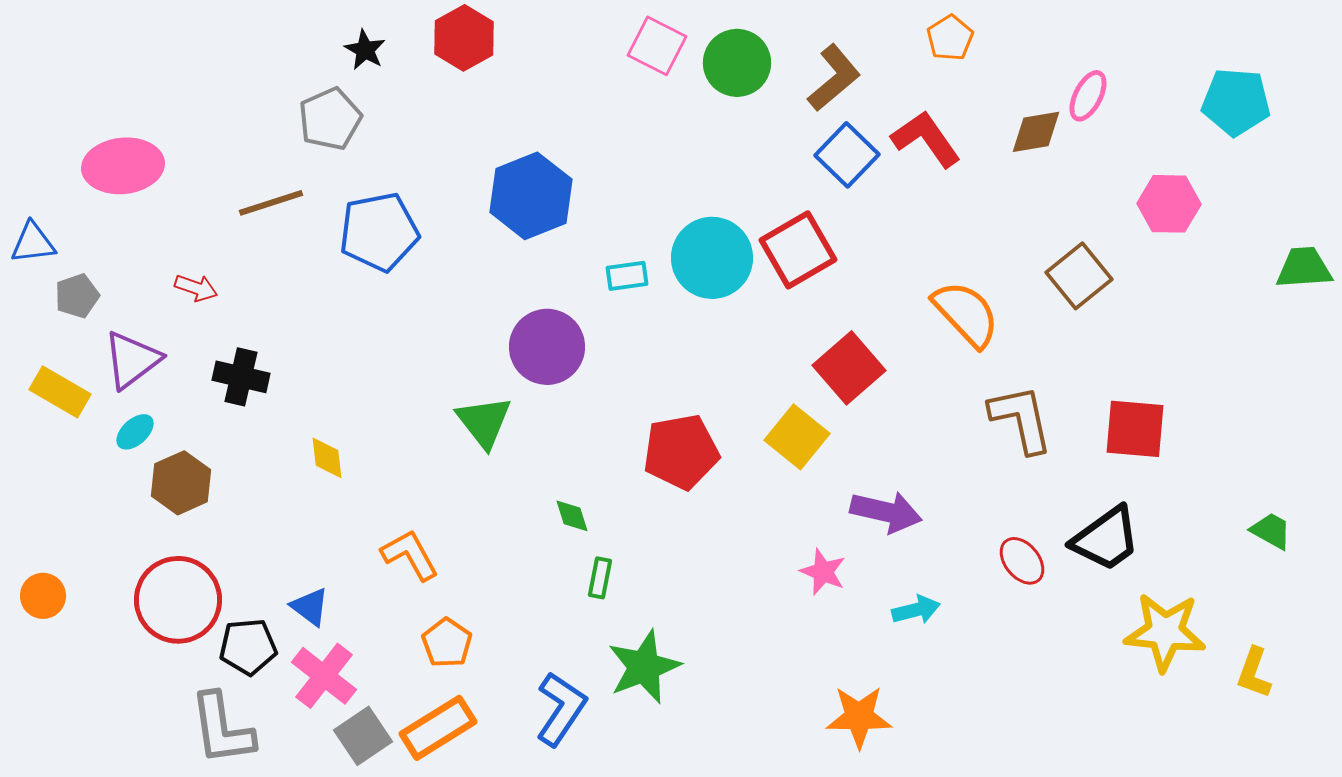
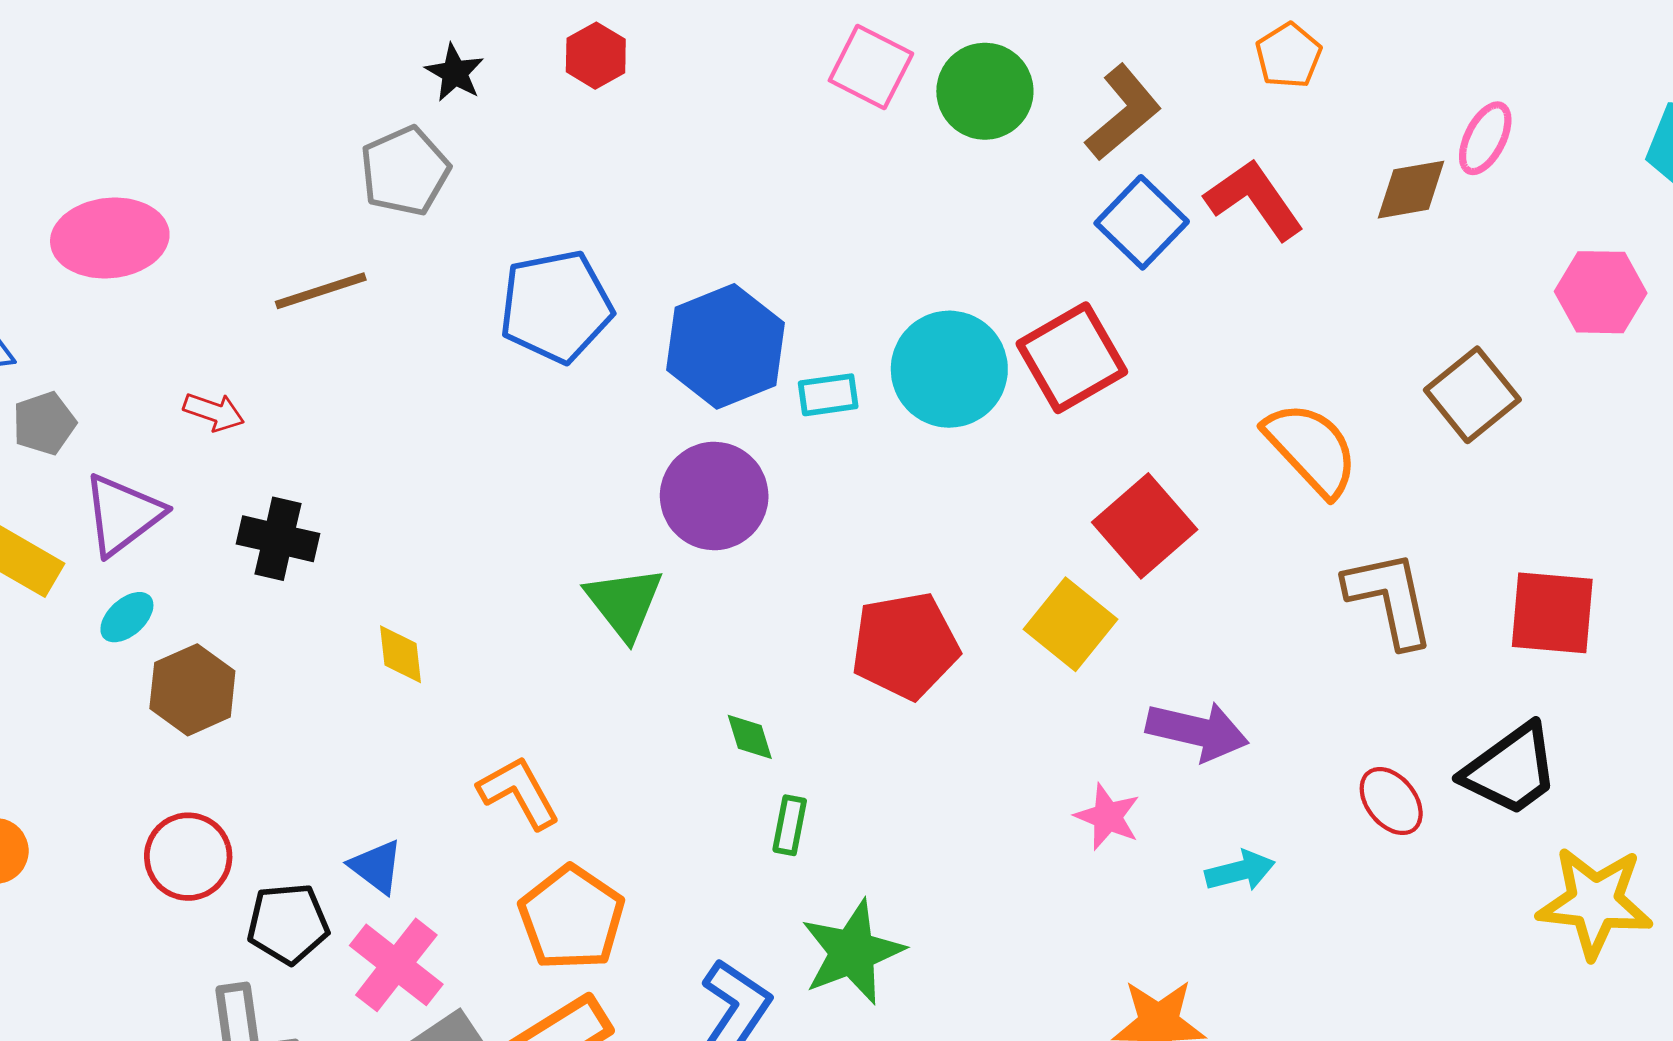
red hexagon: (464, 38) -> (596, 56), size x0.7
blue hexagon: (531, 196) -> (726, 346), moved
blue pentagon: (379, 232) -> (556, 306), moved
red circle: (178, 600) -> (188, 857), size x0.7
orange pentagon: (447, 643) -> (572, 918), size x1.5

